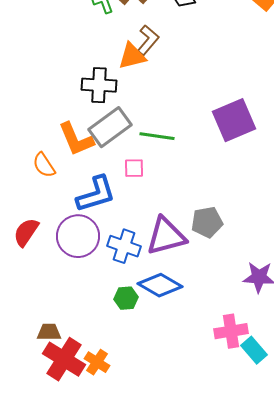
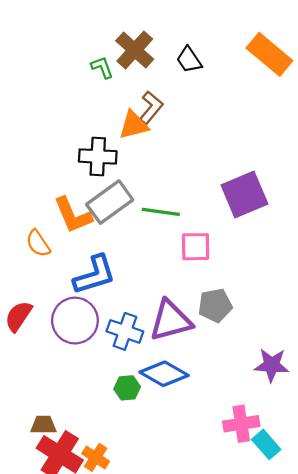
pink square: (134, 168) -> (196, 247), moved, size x1.4

